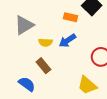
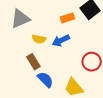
orange rectangle: (71, 17) -> (67, 18), turned -40
blue semicircle: (27, 84) -> (45, 80), moved

